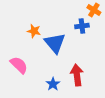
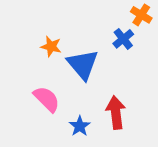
blue cross: (82, 26) -> (123, 39), turned -32
pink semicircle: (19, 65) -> (47, 99), moved

